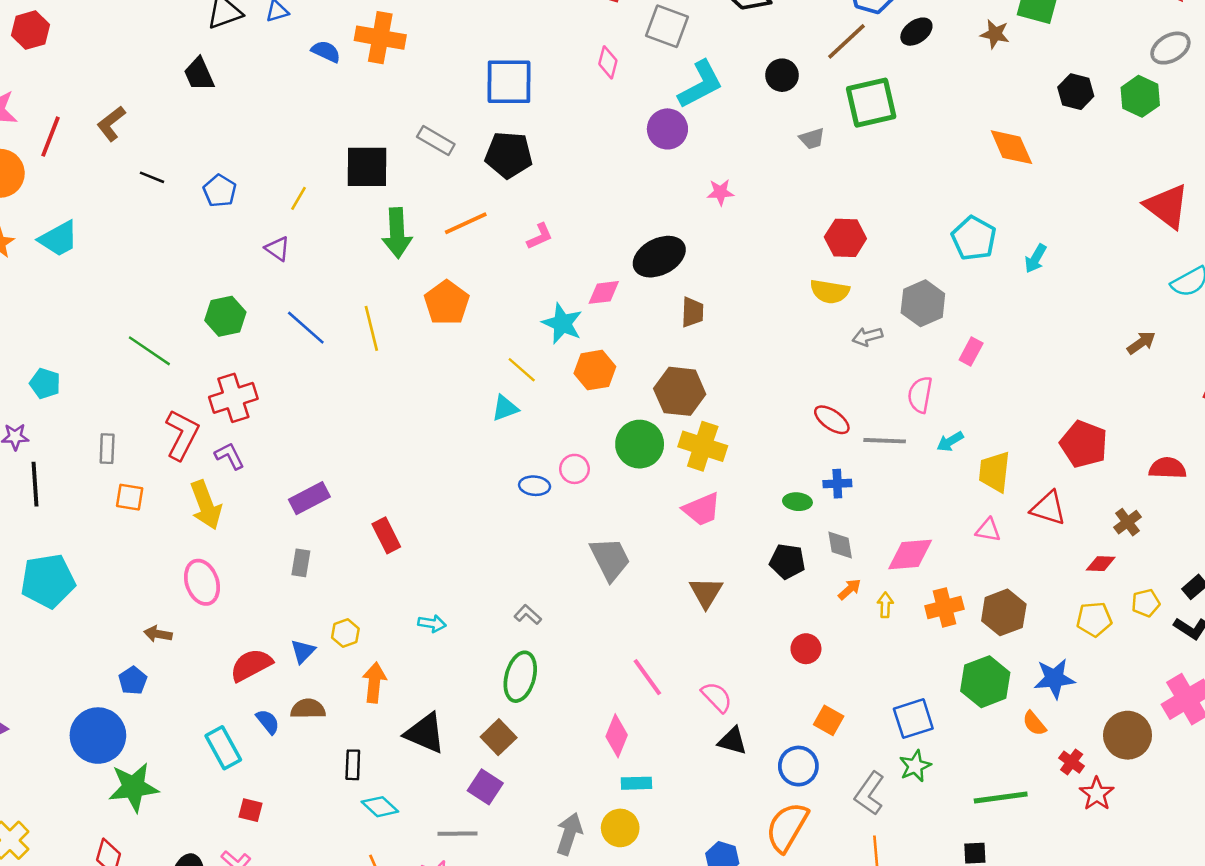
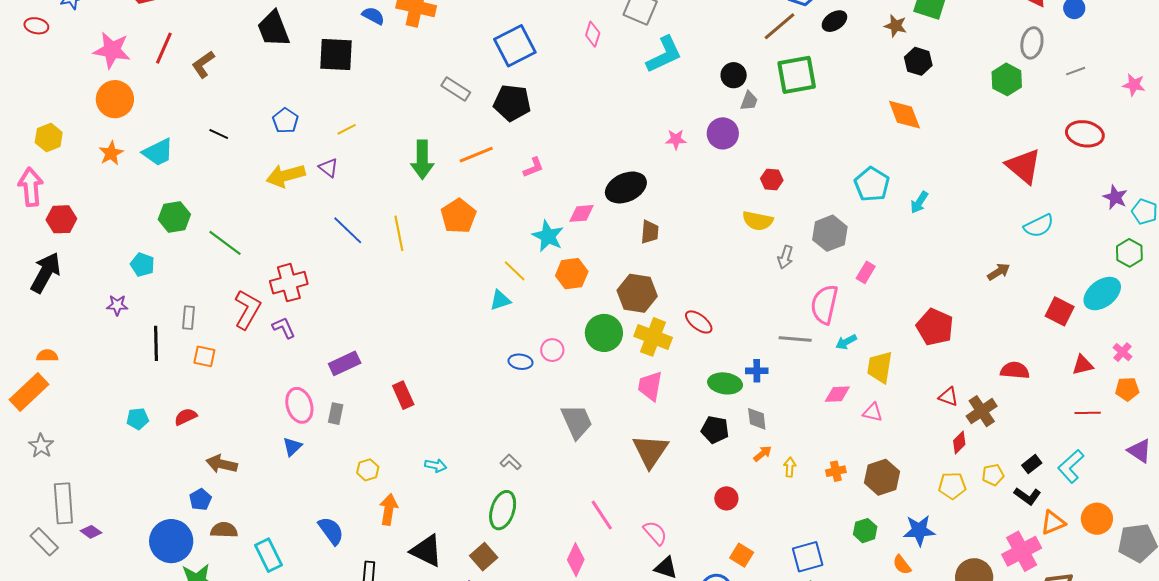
gray ellipse: (1170, 48) -> (1032, 43), turned -52
black trapezoid: (199, 74) -> (273, 29), size x1.4
black circle: (782, 75) -> (734, 75), moved
blue square: (509, 82) -> (515, 46), turned -30
black hexagon: (1076, 92) -> (918, 61), moved
purple circle: (667, 129) -> (723, 133), moved
red line: (50, 137) -> (164, 48), moved
gray trapezoid: (812, 139) -> (749, 101), turned -55
black square: (367, 167) -> (336, 55), moved
black line: (152, 177) -> (219, 134), moved
yellow line: (298, 198) -> (347, 129), turned 30
red hexagon: (845, 238) -> (772, 179), size x0.7
green hexagon: (225, 316) -> (174, 217), moved
gray arrow: (867, 337) -> (785, 257), turned -60
pink semicircle: (920, 395) -> (824, 304), size x1.4
red ellipse: (832, 420) -> (699, 322), moved
red pentagon: (1084, 444) -> (935, 327), moved
black line: (35, 484) -> (156, 343), moved
green ellipse: (797, 502) -> (725, 383), size x1.5
yellow arrow: (206, 505) -> (286, 176), moved, turned 93
red triangle: (1048, 508) -> (948, 397), moved, size x0.7
pink trapezoid: (702, 509) -> (650, 386), turned 120
brown cross: (1127, 522) -> (982, 411), size x1.4
pink diamond: (910, 554) -> (837, 394), moved, size x0.7
red diamond: (1101, 564) -> (959, 443), turned -50
cyan pentagon: (48, 581) -> (138, 419), size x0.5
pink ellipse: (202, 582) -> (299, 405), moved
brown triangle: (706, 592) -> (650, 451), size x1.4
orange cross: (944, 607) -> (836, 471), size x0.7
brown arrow: (158, 634) -> (222, 464), size x1.4
blue triangle: (303, 651) -> (292, 447), moved
red semicircle: (251, 665) -> (186, 417), moved, size x0.7
green hexagon: (985, 682) -> (865, 531), size x0.6
brown semicircle: (308, 709) -> (224, 530), moved
blue semicircle: (268, 722) -> (331, 531), moved, size x1.4

